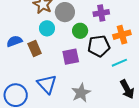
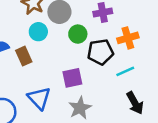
purple square: (71, 57) -> (72, 78), moved

